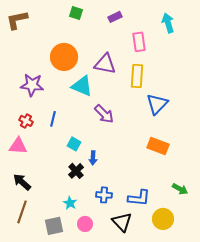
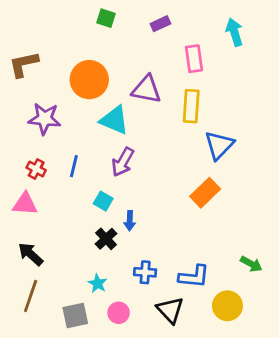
brown L-shape: (17, 20) -> (24, 64), moved
purple arrow: (104, 114) -> (123, 162), moved, turned 75
orange rectangle: (158, 146) -> (205, 193), moved, turned -65

